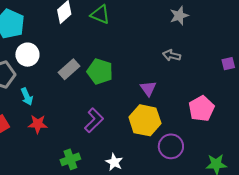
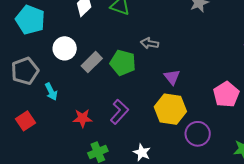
white circle: (27, 55) -> (65, 48), moved
gray arrow: (172, 55) -> (150, 43), moved
red star: (38, 124) -> (82, 118), moved

